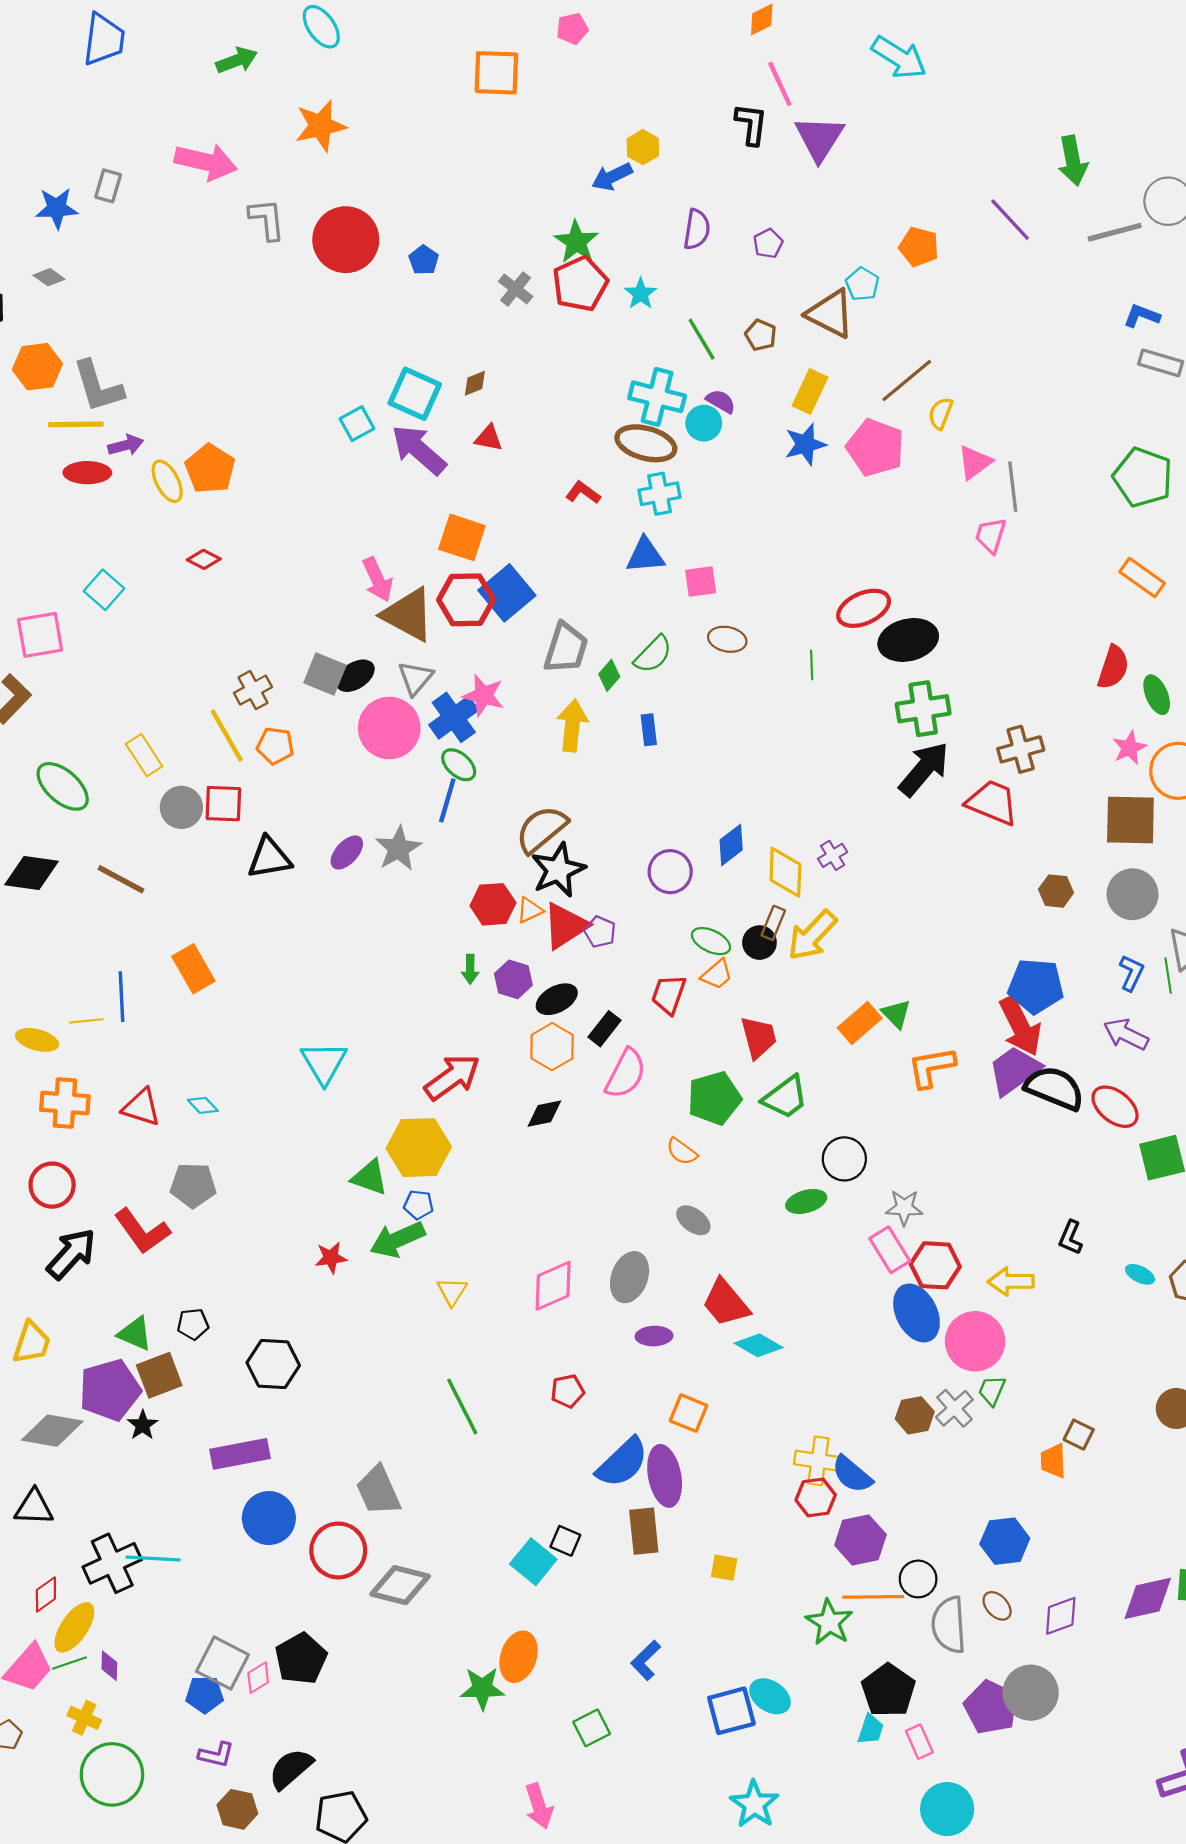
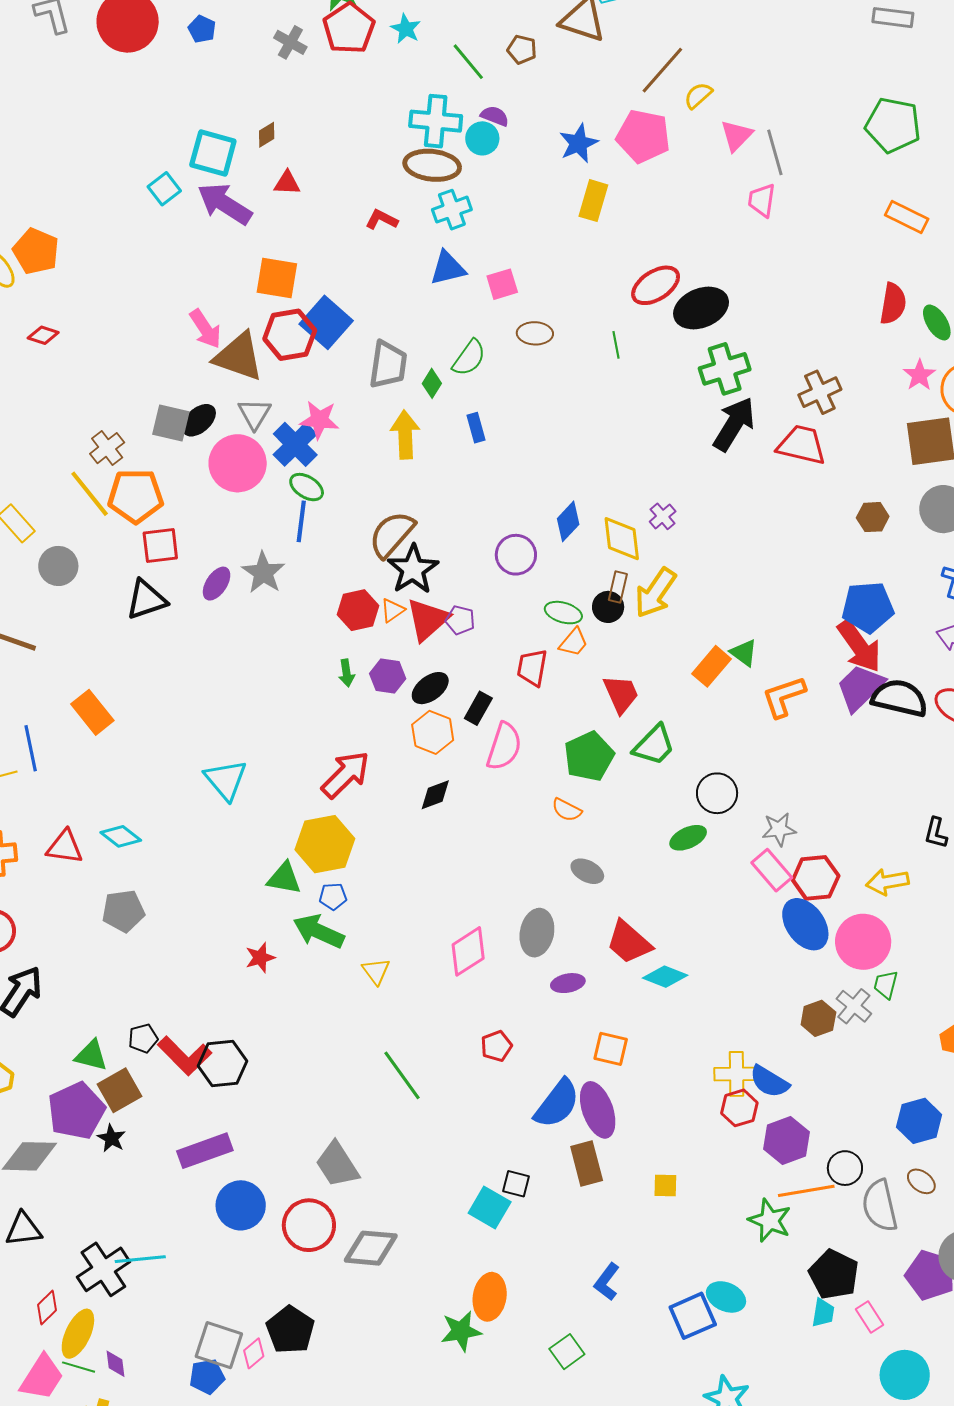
yellow rectangle: (810, 391) -> (593, 201), moved
yellow semicircle: (941, 413) -> (698, 95), turned 36
orange pentagon: (275, 746) -> (136, 496), size x1.6
red square: (223, 804) -> (160, 546), moved
cyan diamond: (203, 1105) -> (121, 836), size x1.4
red L-shape: (142, 1231) -> (185, 1056), moved
green arrow: (397, 1239) -> (319, 931), turned 57
green line: (69, 1663) -> (79, 1367), turned 44

